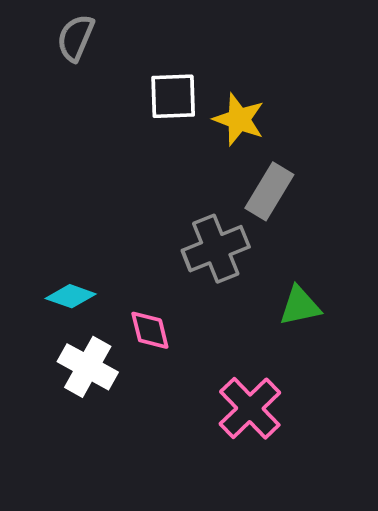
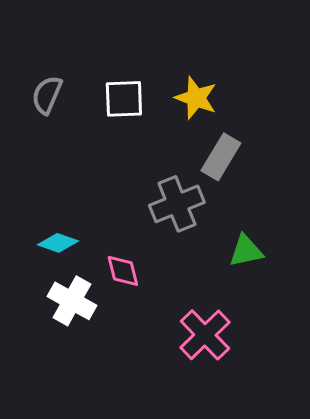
gray semicircle: (76, 38) -> (47, 95), moved
white square: (173, 96) -> (124, 99), moved

